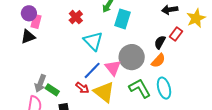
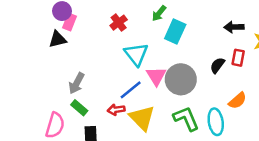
red rectangle: (176, 34) -> (238, 58), turned -32
orange semicircle: (158, 61) -> (238, 101), moved
pink triangle: (113, 68) -> (156, 76), moved
gray arrow: (40, 83) -> (77, 83), moved
red arrow: (82, 88) -> (116, 110), turned 128

